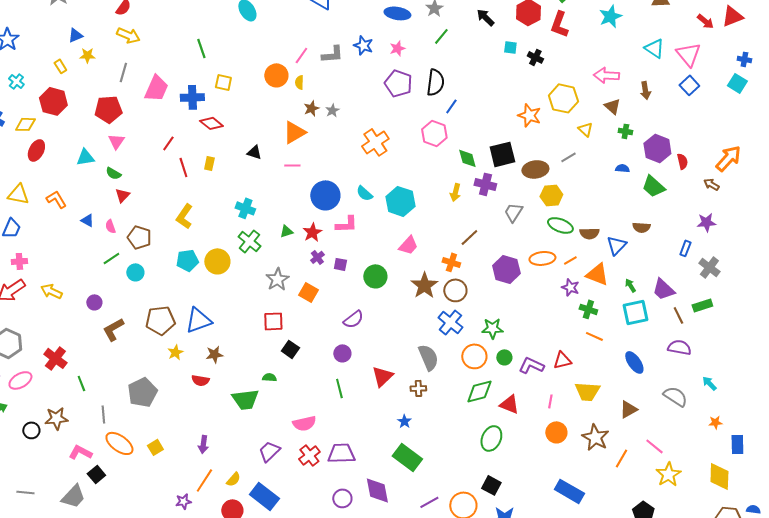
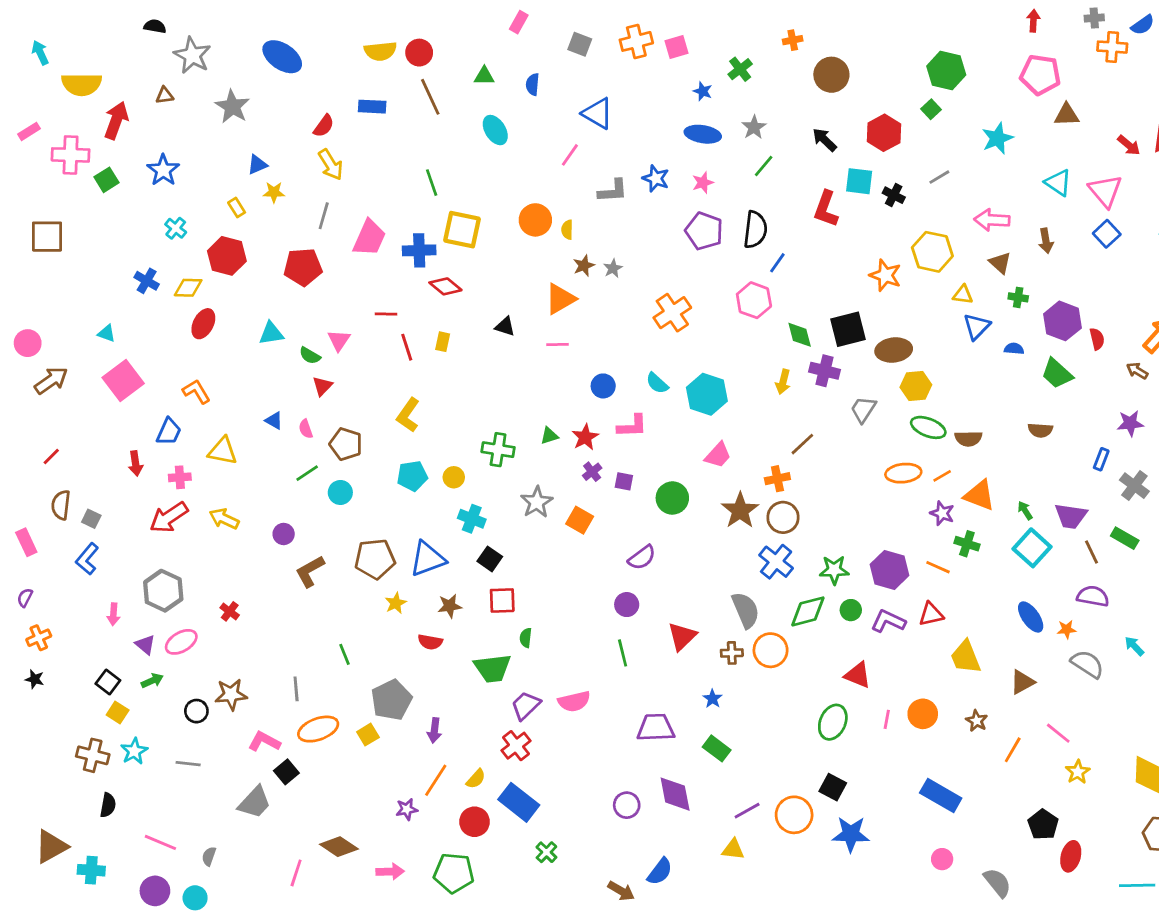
red L-shape: (559, 24) -> (826, 209), moved
yellow arrow: (128, 35) -> (331, 165), turned 35
cyan square: (510, 47) -> (859, 181), size x1.5
pink line: (301, 55) -> (570, 155), moved
yellow square: (223, 82) -> (462, 230), size x1.6
yellow triangle: (585, 129) -> (963, 295), turned -35
pink triangle: (116, 141) -> (339, 340), moved
red line: (168, 143) -> (386, 314), turned 56
gray line: (568, 157) -> (939, 177), moved
yellow triangle: (18, 194) -> (223, 451), moved
blue circle: (325, 195) -> (603, 386), size x0.6
orange L-shape: (56, 199) -> (196, 391), moved
cyan cross: (245, 208) -> (472, 519), moved
green cross: (249, 241) -> (498, 450), turned -30
blue triangle: (616, 245) -> (977, 326), moved
yellow circle: (217, 261) -> (454, 477), size x0.6
orange cross: (451, 262) -> (777, 479), turned -30
purple hexagon: (506, 269) -> (890, 570), moved
purple trapezoid: (663, 289) -> (1071, 516), turned -35
green rectangle: (702, 305) -> (1125, 538), turned 48
cyan square: (635, 312) -> (1032, 548), turned -36
red square: (273, 321) -> (502, 600), moved
orange line: (594, 336) -> (938, 567), moved
black square: (290, 349) -> (490, 559), moved
orange circle: (474, 356) -> (771, 650), moved
red cross: (55, 358) -> (230, 611), size x0.6
green semicircle: (269, 377) -> (526, 638), turned -88
green line: (81, 383) -> (344, 654), moved
green diamond: (479, 391) -> (808, 611), moved
yellow trapezoid: (587, 391) -> (966, 657), turned 64
gray pentagon: (142, 392) -> (391, 700), moved
pink line: (550, 401) -> (887, 719), moved
orange star: (715, 422) -> (1067, 629), moved
brown star: (595, 437) -> (977, 721), size x0.6
orange ellipse: (119, 443) -> (318, 729), turned -56
purple trapezoid: (269, 451) -> (526, 706), moved
purple trapezoid: (341, 453) -> (656, 728), moved
red cross: (309, 455) -> (516, 746), moved
green rectangle: (407, 457) -> (717, 748), size x0.7
yellow star: (668, 474) -> (1078, 772), size x0.7
gray line: (25, 492) -> (188, 764), moved

